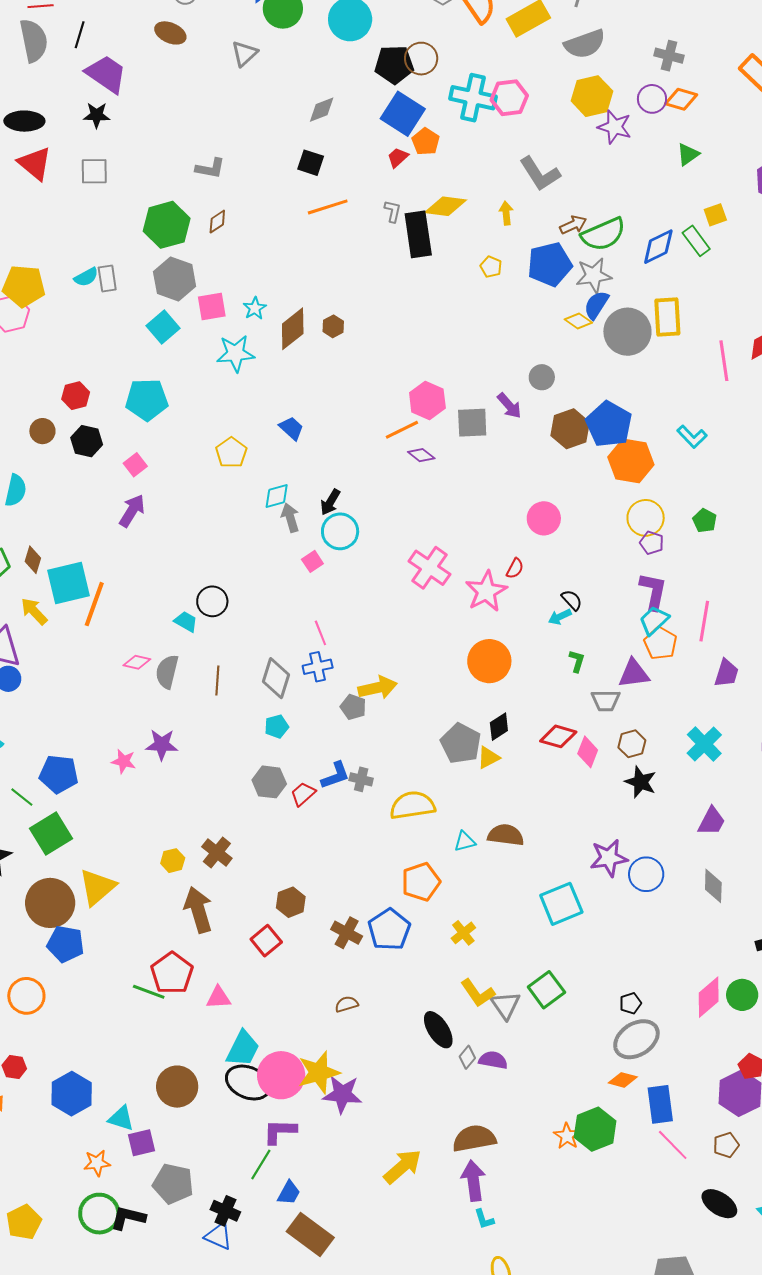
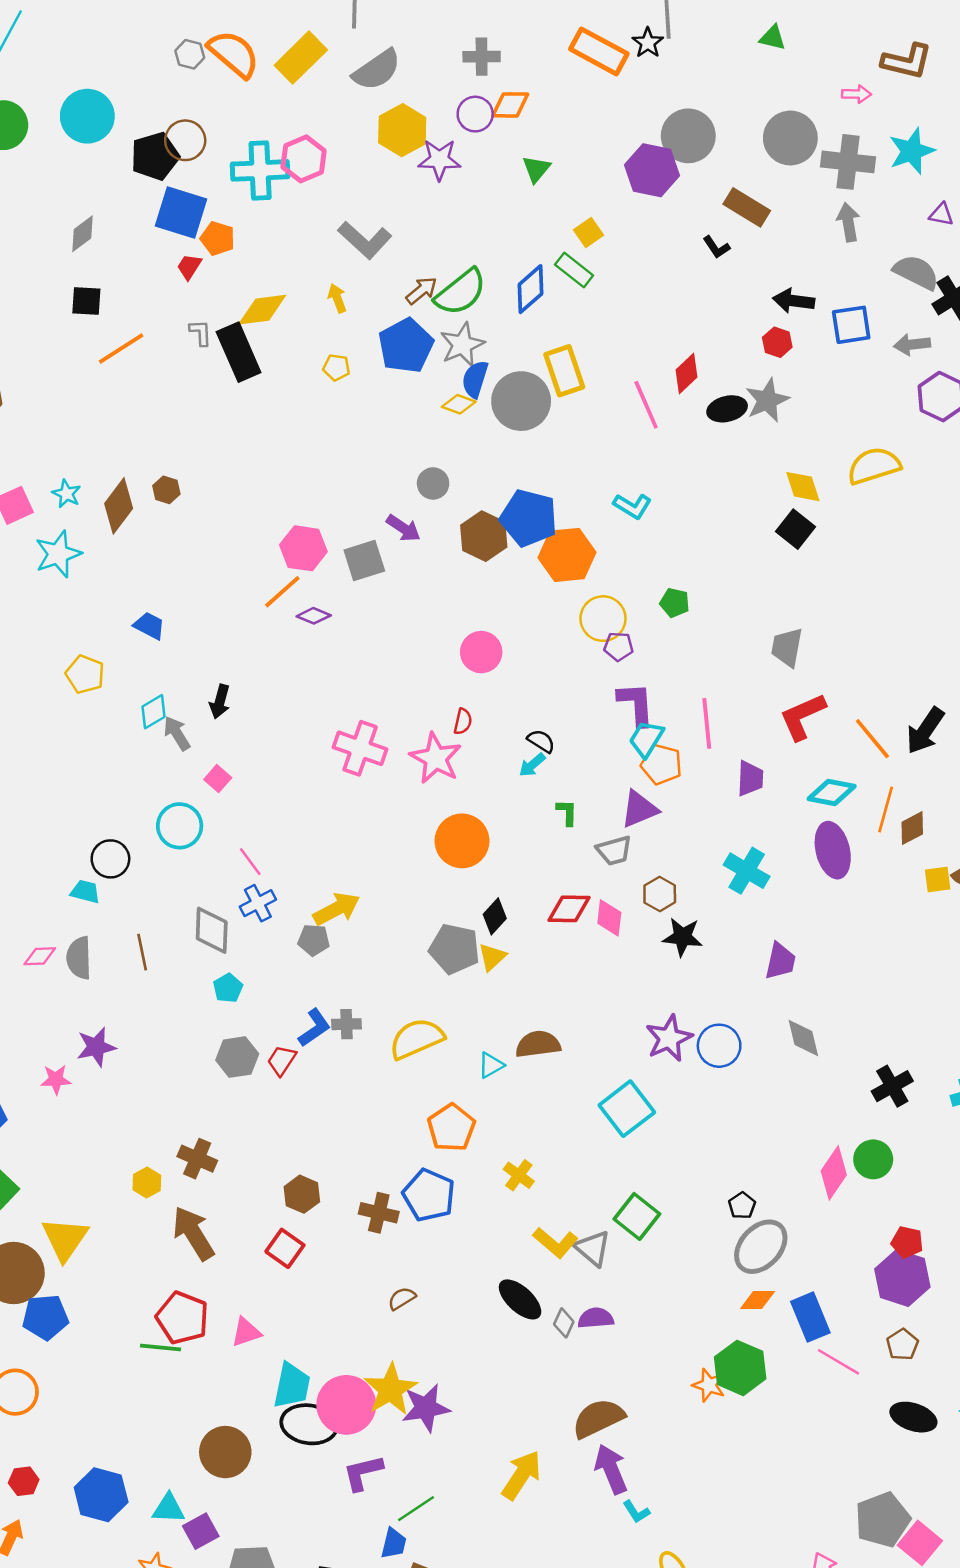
cyan circle: (340, 531) -> (180, 826), moved
green line: (261, 1164) -> (416, 1509), moved, turned 40

